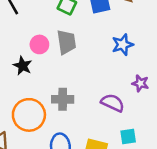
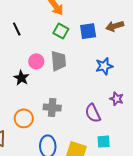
purple semicircle: (113, 103) -> (93, 113), turned -144
orange circle: (29, 115) -> (24, 118), size x0.7

